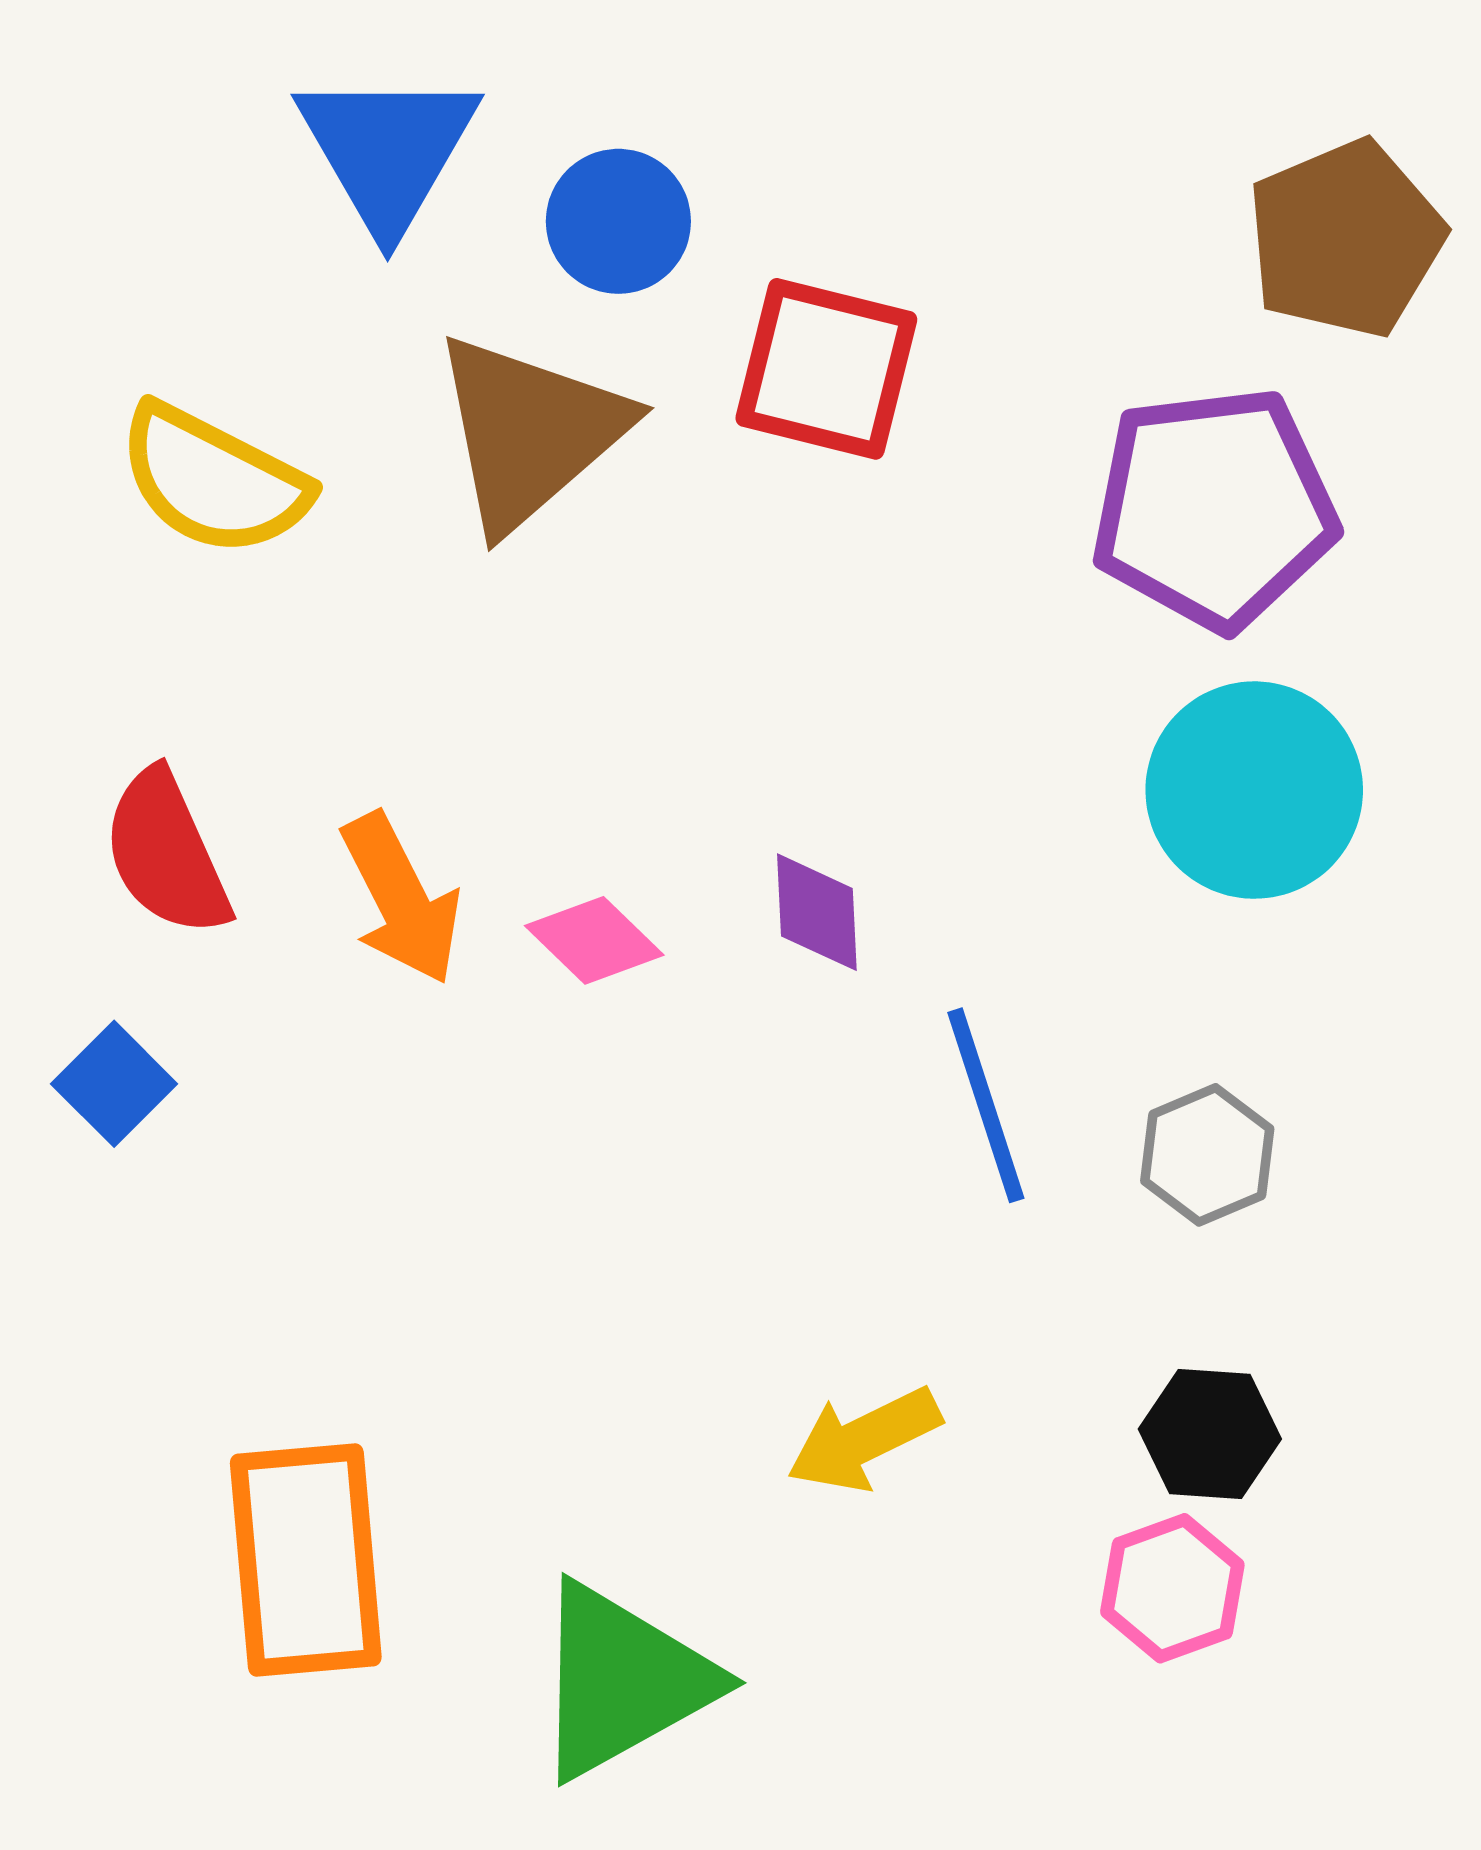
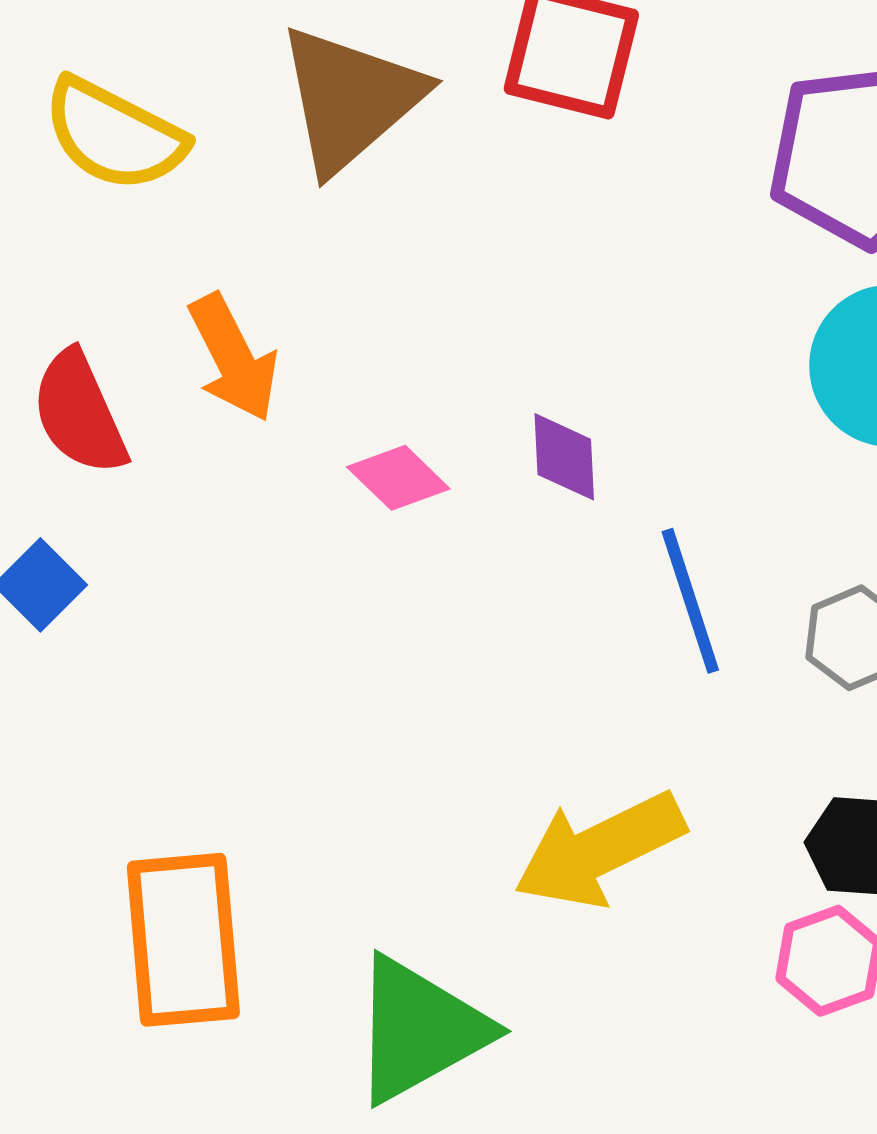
orange arrow: (401, 899) -> (233, 358), moved
yellow arrow: (864, 1439) -> (599, 850), size x1.5

